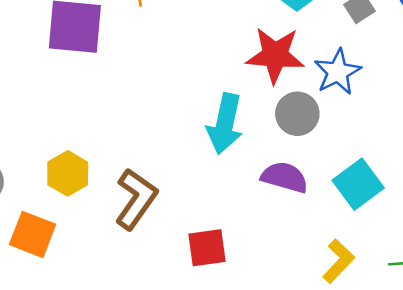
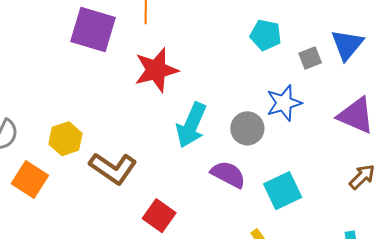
red star: (275, 55) -> (156, 70), moved, turned -30
brown L-shape: (136, 199) -> (113, 168), turned 78
red square: (207, 248) -> (159, 216), turned 32

